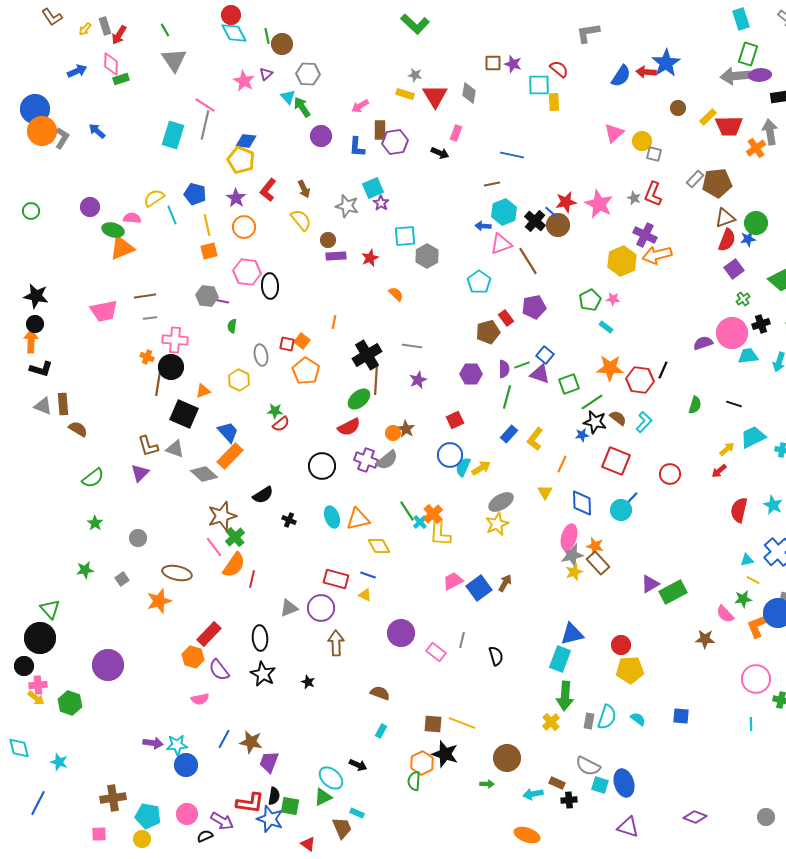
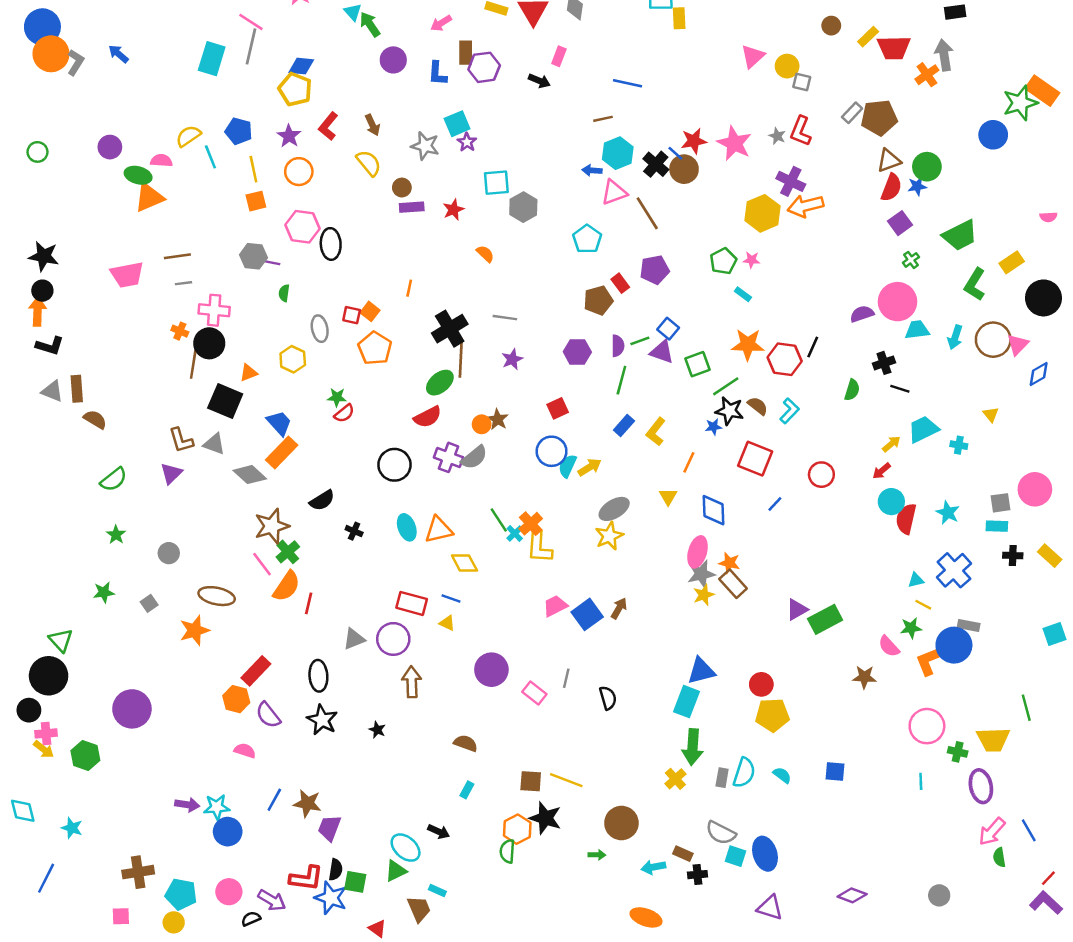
black cross: (761, 324) -> (884, 363), moved
cyan circle: (621, 510) -> (891, 502), moved
pink semicircle: (200, 699) -> (245, 751), turned -150

